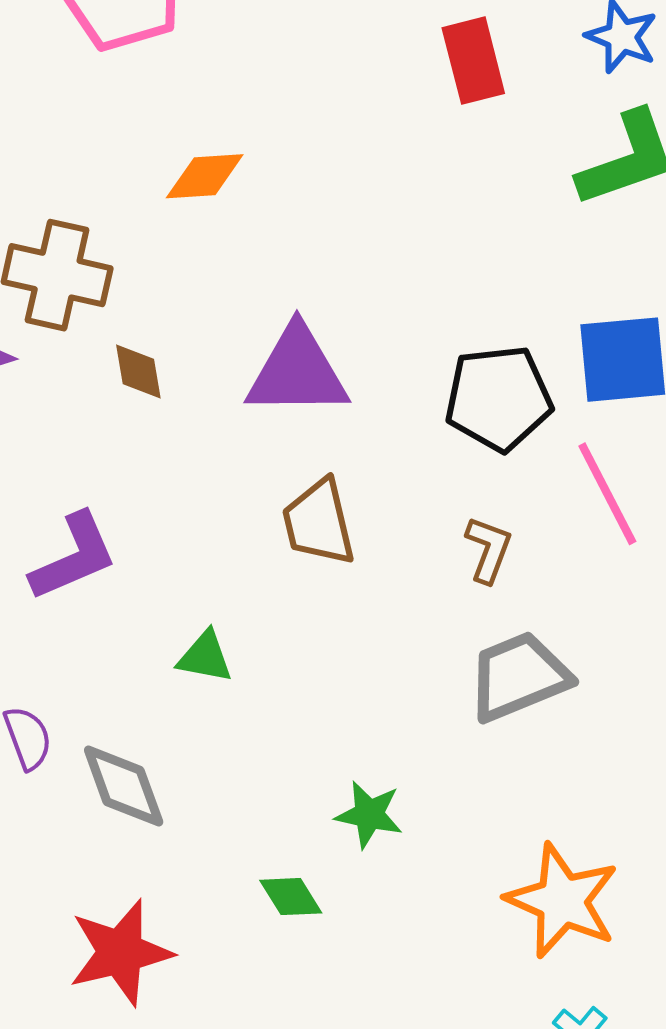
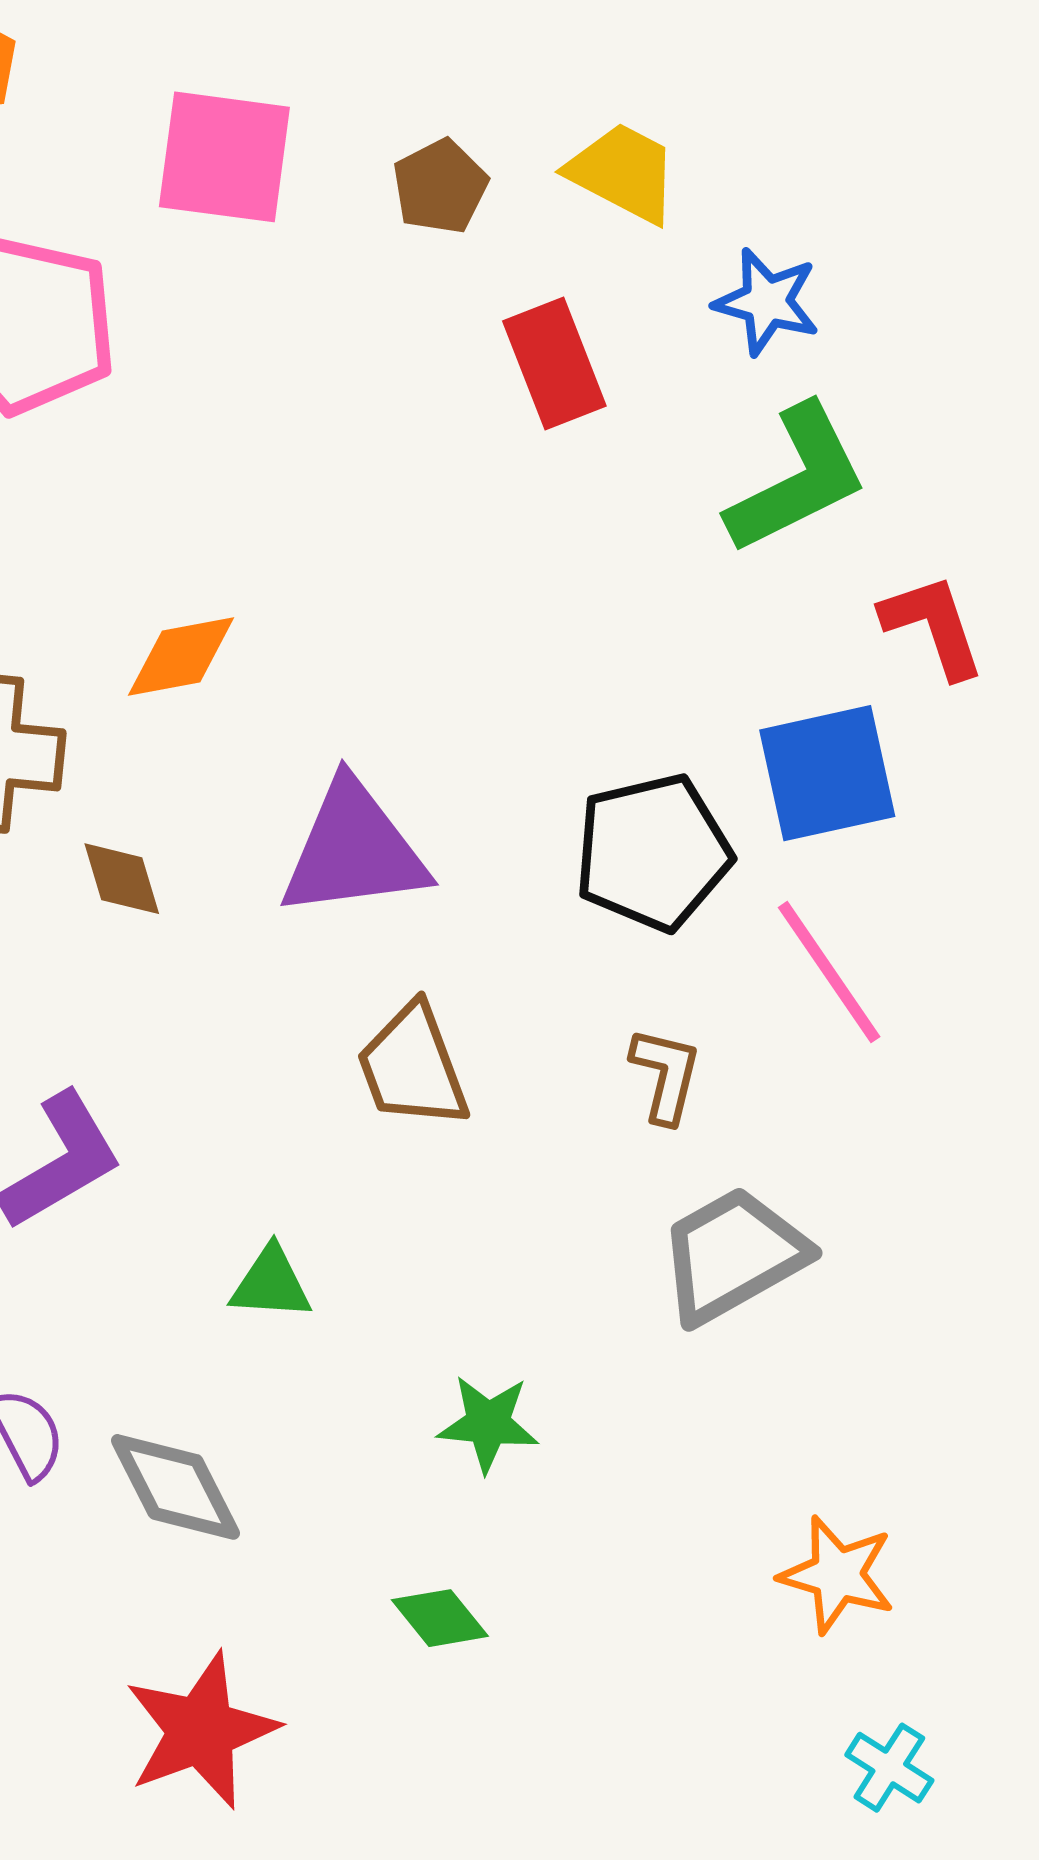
orange diamond: (205, 176) -> (181, 656), moved
green star: (369, 814) -> (488, 1424), moved
orange star: (562, 901) -> (837, 1575), size x0.7

